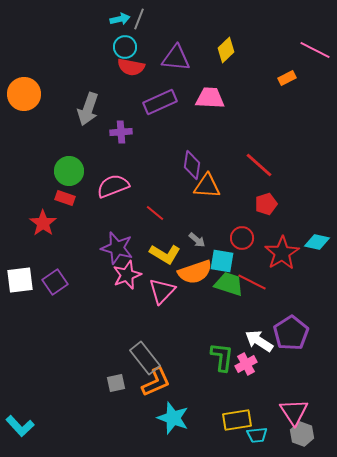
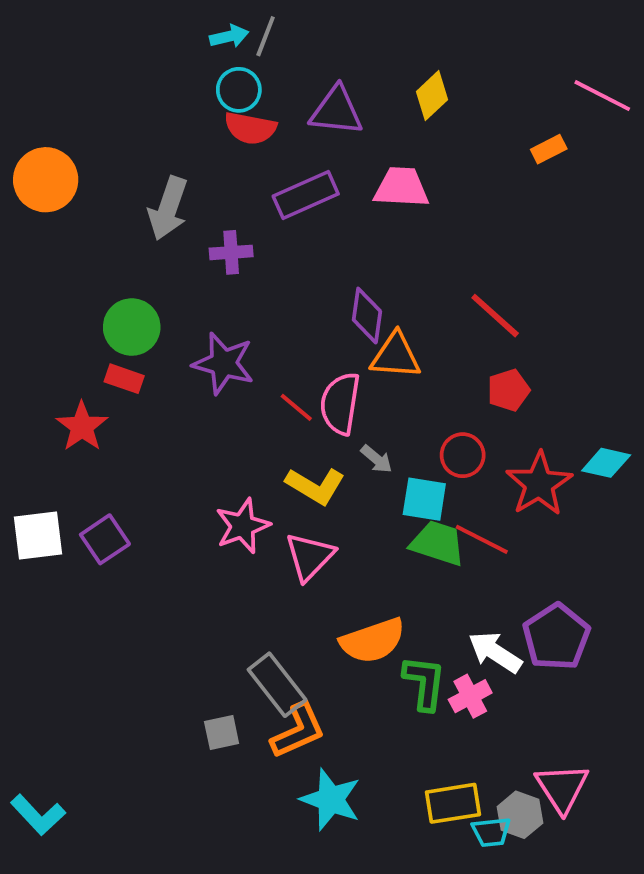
pink semicircle: (113, 186) -> (340, 404), moved, turned -60
purple star: (117, 248) -> (223, 363), moved
orange semicircle: (195, 272) -> (373, 641), moved
gray hexagon: (302, 434) -> (520, 815), moved

